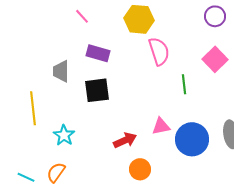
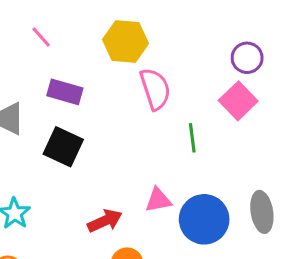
purple circle: (215, 16) -> (247, 58), moved
black square: (97, 90) -> (63, 147), turned 32

